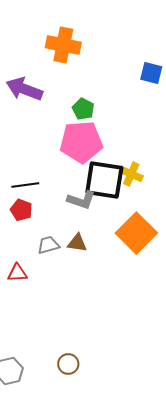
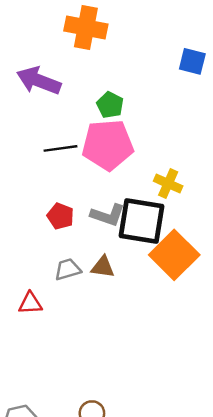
black square: (104, 180) -> (142, 221), moved
black line: (25, 185) -> (60, 148), moved
red pentagon: (21, 210) -> (60, 216), moved

